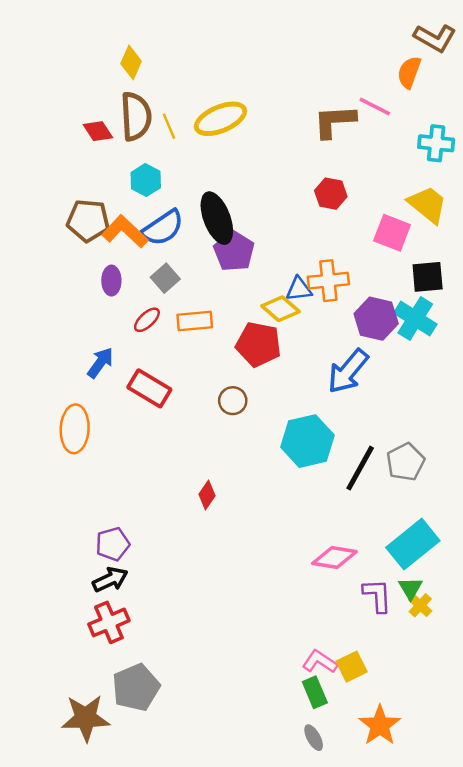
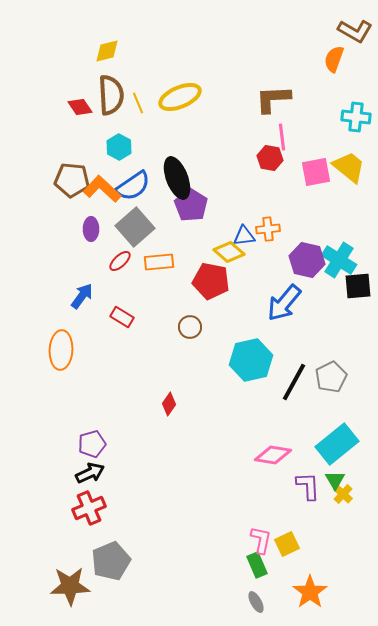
yellow diamond: (131, 62) -> (107, 51), turned 52
pink line: (375, 107) -> (282, 137), moved, turned 56
pink square: (392, 233) -> (316, 172), moved, turned -32
black square: (428, 277) -> (358, 286), moved
gray square: (165, 278) -> (135, 227), size x1.6
orange cross: (328, 281) -> (268, 229), size x0.7
red rectangle: (149, 388) -> (122, 317), size x0.7
pink L-shape: (320, 662) -> (261, 540), turned 68

